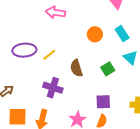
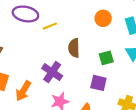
purple cross: (53, 88) -> (52, 72), moved
purple square: (103, 102) -> (98, 83), moved

